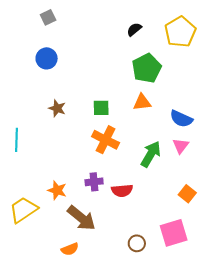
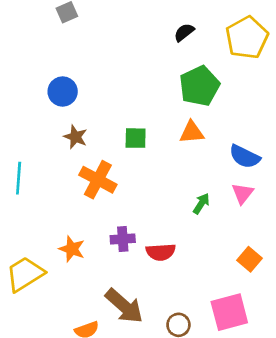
blue circle: (47, 58) -> (63, 92), moved
orange cross: (106, 140) -> (98, 180), moved
green arrow: (151, 154) -> (201, 204), size x0.6
brown arrow: (81, 218) -> (124, 306), moved

